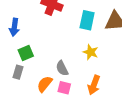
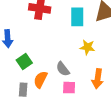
gray rectangle: (18, 72) -> (23, 90), moved
orange semicircle: (45, 84) -> (40, 79), moved

